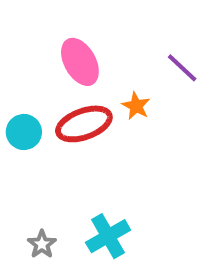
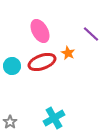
gray star: (42, 244) -> (10, 122), moved

